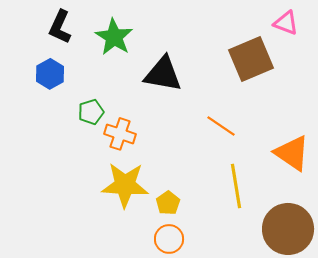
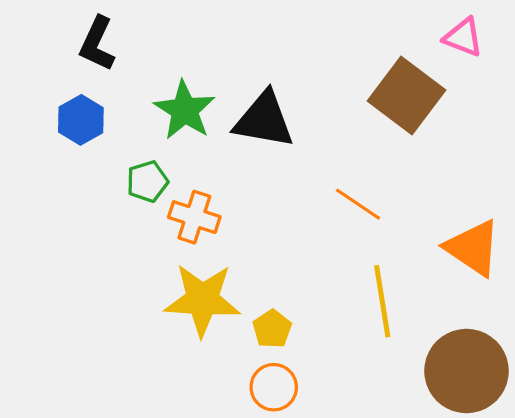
green star: (114, 37) -> (185, 110), moved
brown square: (251, 59) -> (407, 96), turned -30

